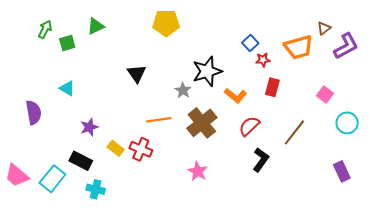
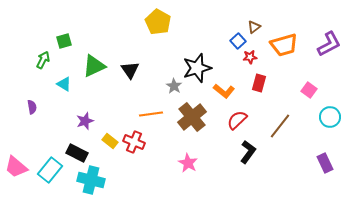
yellow pentagon: (166, 23) -> (158, 22), turned 30
green triangle: (96, 26) -> (94, 66), moved, size x1.4
brown triangle: (324, 28) -> (254, 27), moved
green arrow: (45, 29) -> (43, 60), moved
purple semicircle: (34, 112) -> (32, 107), size x0.6
cyan cross: (96, 189) -> (91, 180), size x1.5

